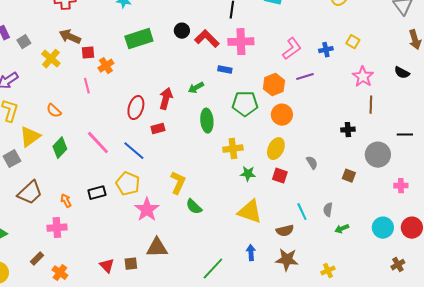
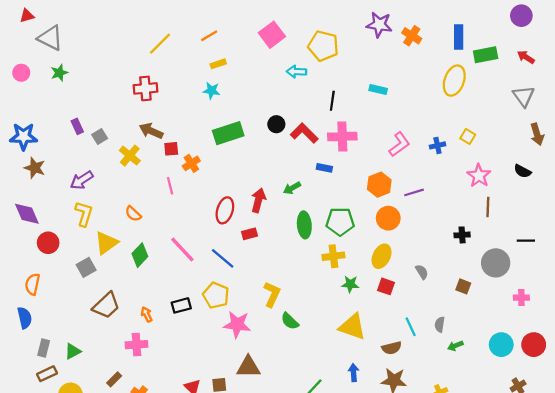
purple line: (305, 77) -> (414, 192), moved
green pentagon: (245, 104) -> (340, 222), moved
pink star: (147, 210) -> (237, 324), turned -30

